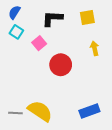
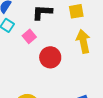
yellow arrow: (95, 48) -> (83, 41), size x1.6

